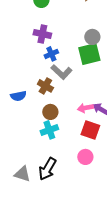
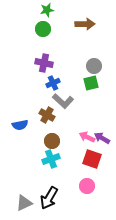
green square: (89, 54) -> (91, 83), size x0.7
pink arrow: (85, 108) -> (87, 137), turned 35
gray triangle: (22, 174) -> (24, 203), turned -42

